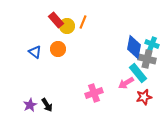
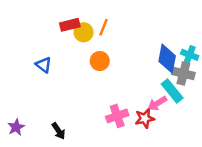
red rectangle: (56, 20) -> (70, 25), turned -63
orange circle: (58, 49) -> (100, 61), moved
red star: (144, 97) -> (145, 118), moved
purple star: (30, 105) -> (16, 127), moved

